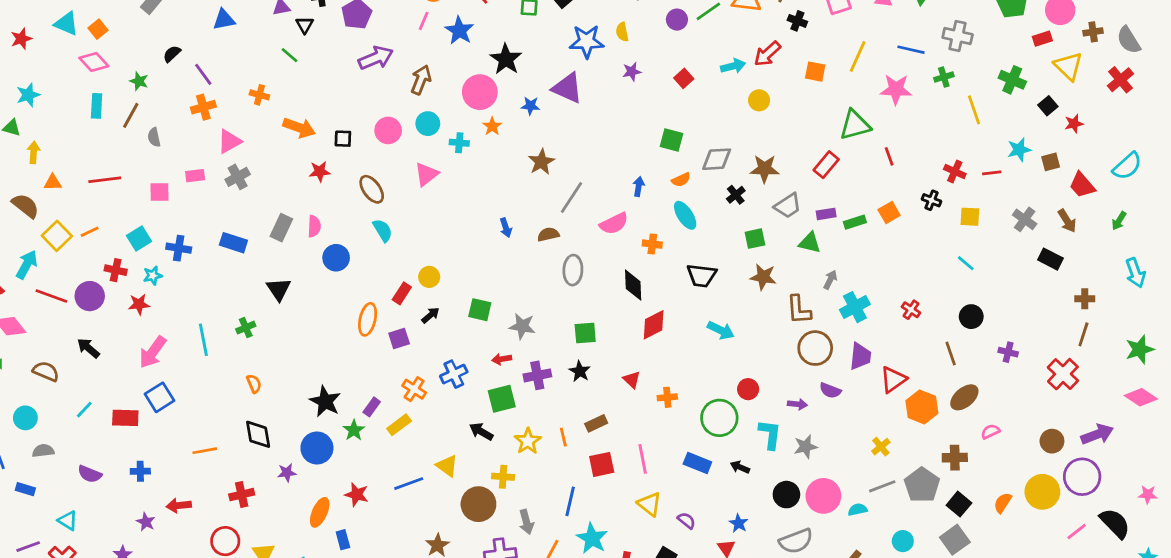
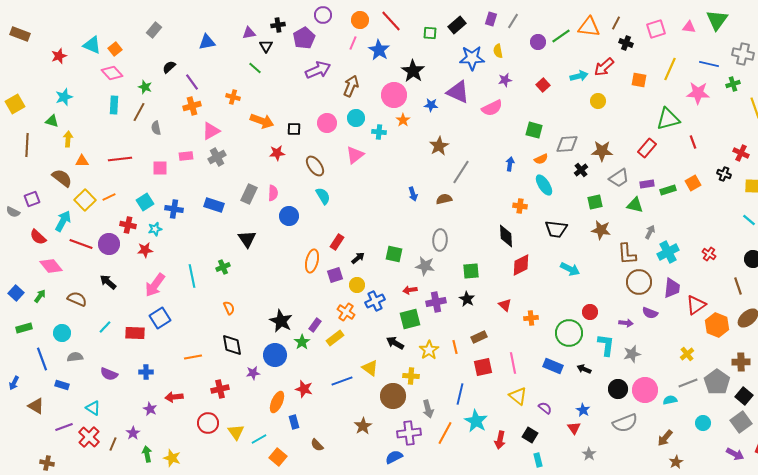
pink semicircle: (614, 224) -> (492, 108), moved
gray ellipse: (573, 270) -> (440, 240), moved
yellow circle: (429, 277) -> (357, 285), moved

